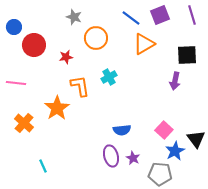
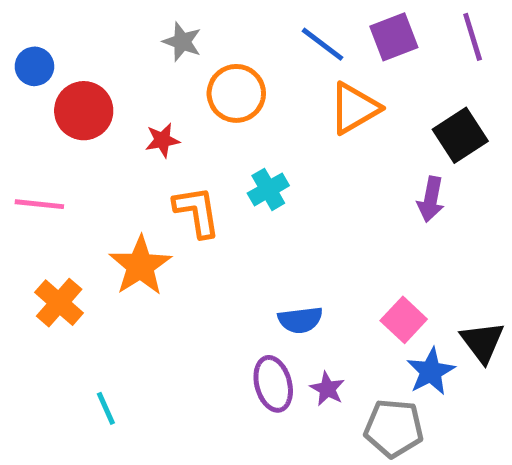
black square: (187, 55) -> (460, 135), turned -30

